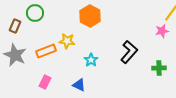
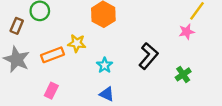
green cross: (159, 68) -> (183, 74), turned -32
blue triangle: (79, 85) -> (107, 94), moved

